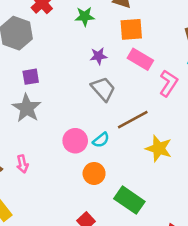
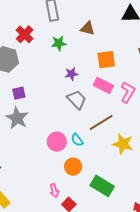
orange square: (131, 29) -> (106, 60), moved
pink rectangle: (140, 59) -> (103, 85), moved
cyan semicircle: (101, 140) -> (77, 140), turned 96
pink arrow: (22, 164) -> (54, 191), moved

